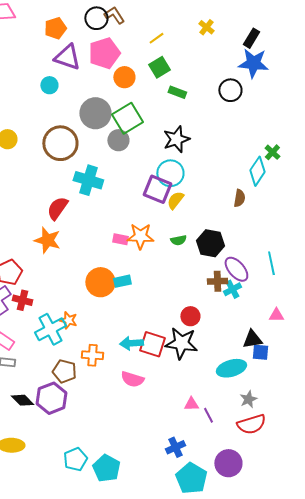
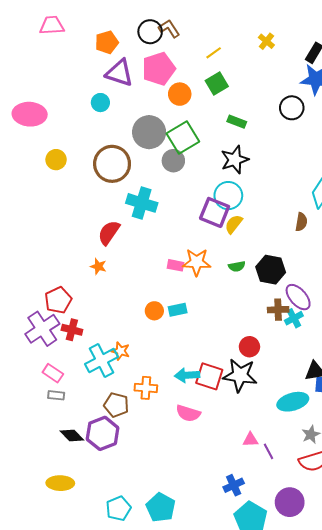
green rectangle: (177, 92) -> (237, 122), moved
orange star: (47, 240) -> (98, 266), size x0.6
orange circle: (100, 282) -> (154, 311), size x0.6
cyan pentagon: (75, 459) -> (118, 508), moved

